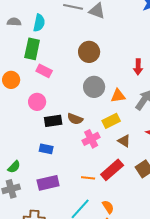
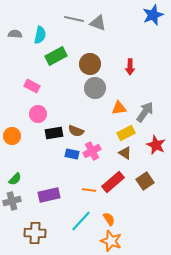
green rectangle: (32, 49) -> (56, 56), moved, turned 50
red arrow: (138, 67) -> (130, 67), moved
pink rectangle: (44, 71) -> (32, 86), moved
orange circle: (11, 80) -> (12, 136), moved
gray circle: (94, 87) -> (95, 88), moved
yellow rectangle: (111, 121) -> (126, 133), moved
blue rectangle: (46, 149) -> (72, 154), moved

